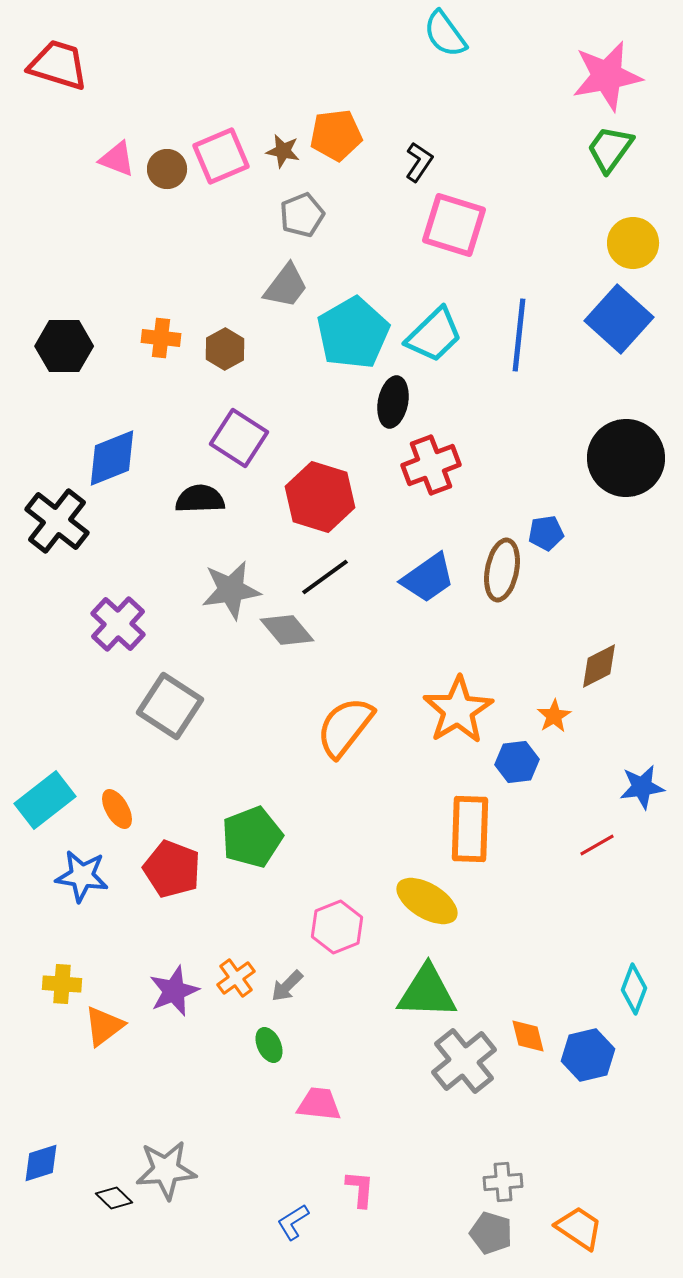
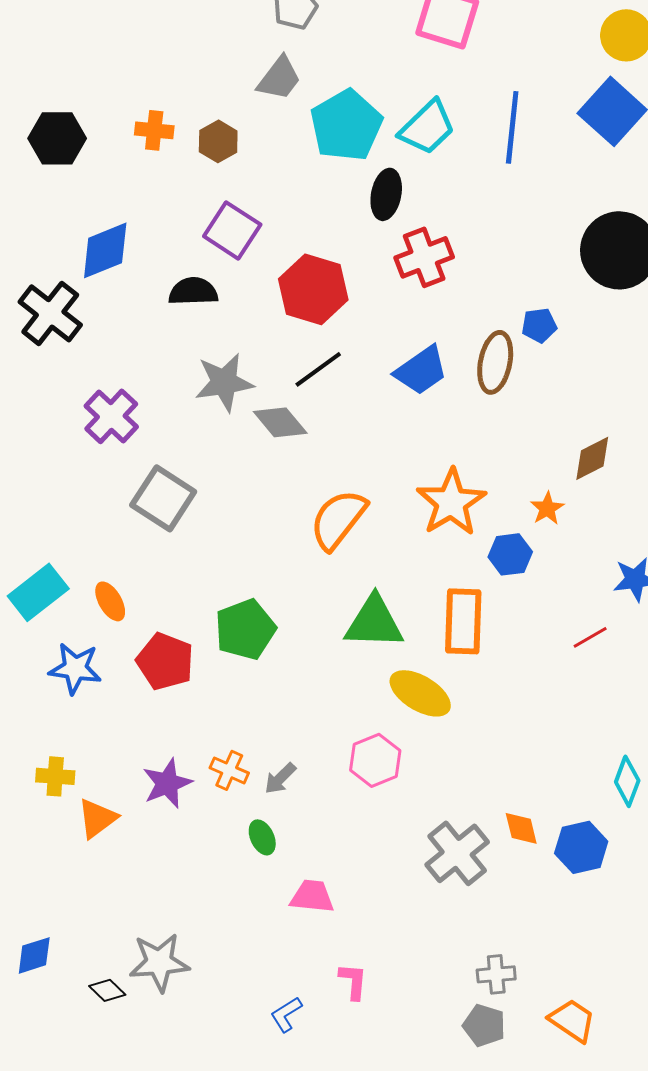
pink hexagon: (337, 927) -> (375, 760), moved
orange cross: (236, 978) -> (229, 770), turned -30
green triangle: (427, 992) -> (374, 622), moved

